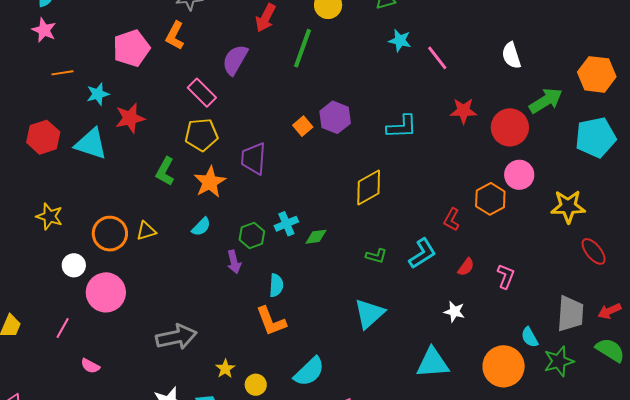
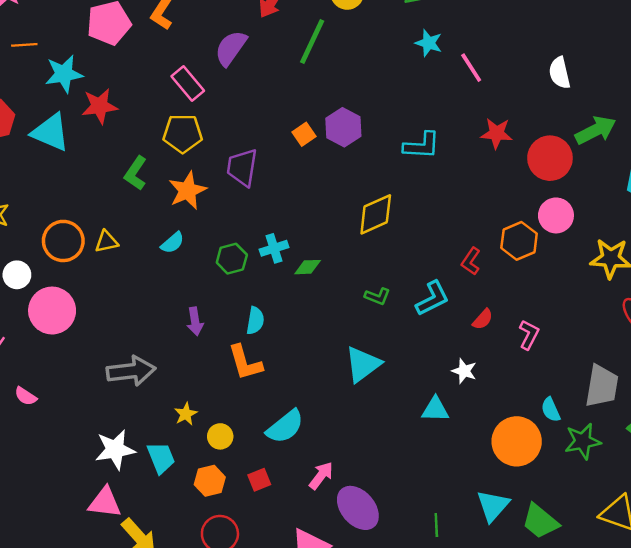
cyan star: (98, 94) -> (64, 74), size x1.4
purple arrow: (234, 262) -> (195, 321), moved
cyan triangle: (433, 363) -> (435, 409), moved, size x0.7

